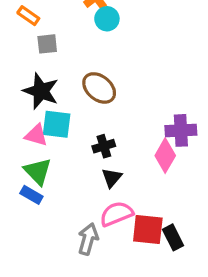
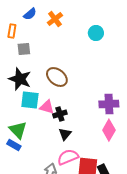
orange rectangle: (28, 16) -> (12, 31), turned 64
cyan circle: (107, 19) -> (96, 33), moved
pink triangle: (36, 135) -> (47, 107), moved
pink diamond: (165, 156) -> (109, 130), moved

